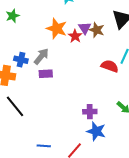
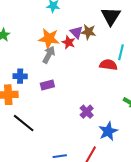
gray arrow: (41, 56) -> (49, 55), moved
purple cross: (90, 112) -> (87, 112), moved, turned -32
blue star: (96, 131) -> (108, 131), turned -30

